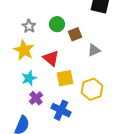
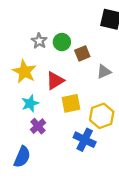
gray star: (29, 26) -> (39, 41), moved
red triangle: (51, 58) -> (55, 81), turned 48
blue cross: (61, 110) -> (85, 140), moved

